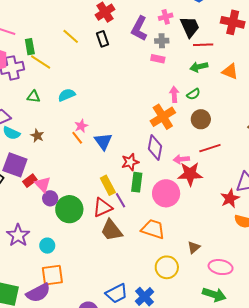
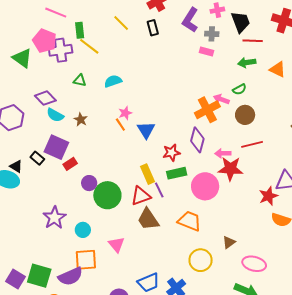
pink arrow: (174, 94) -> (221, 99), moved, turned -70
green rectangle: (137, 182) -> (177, 173), turned 66
pink triangle: (43, 184) -> (116, 245), moved

